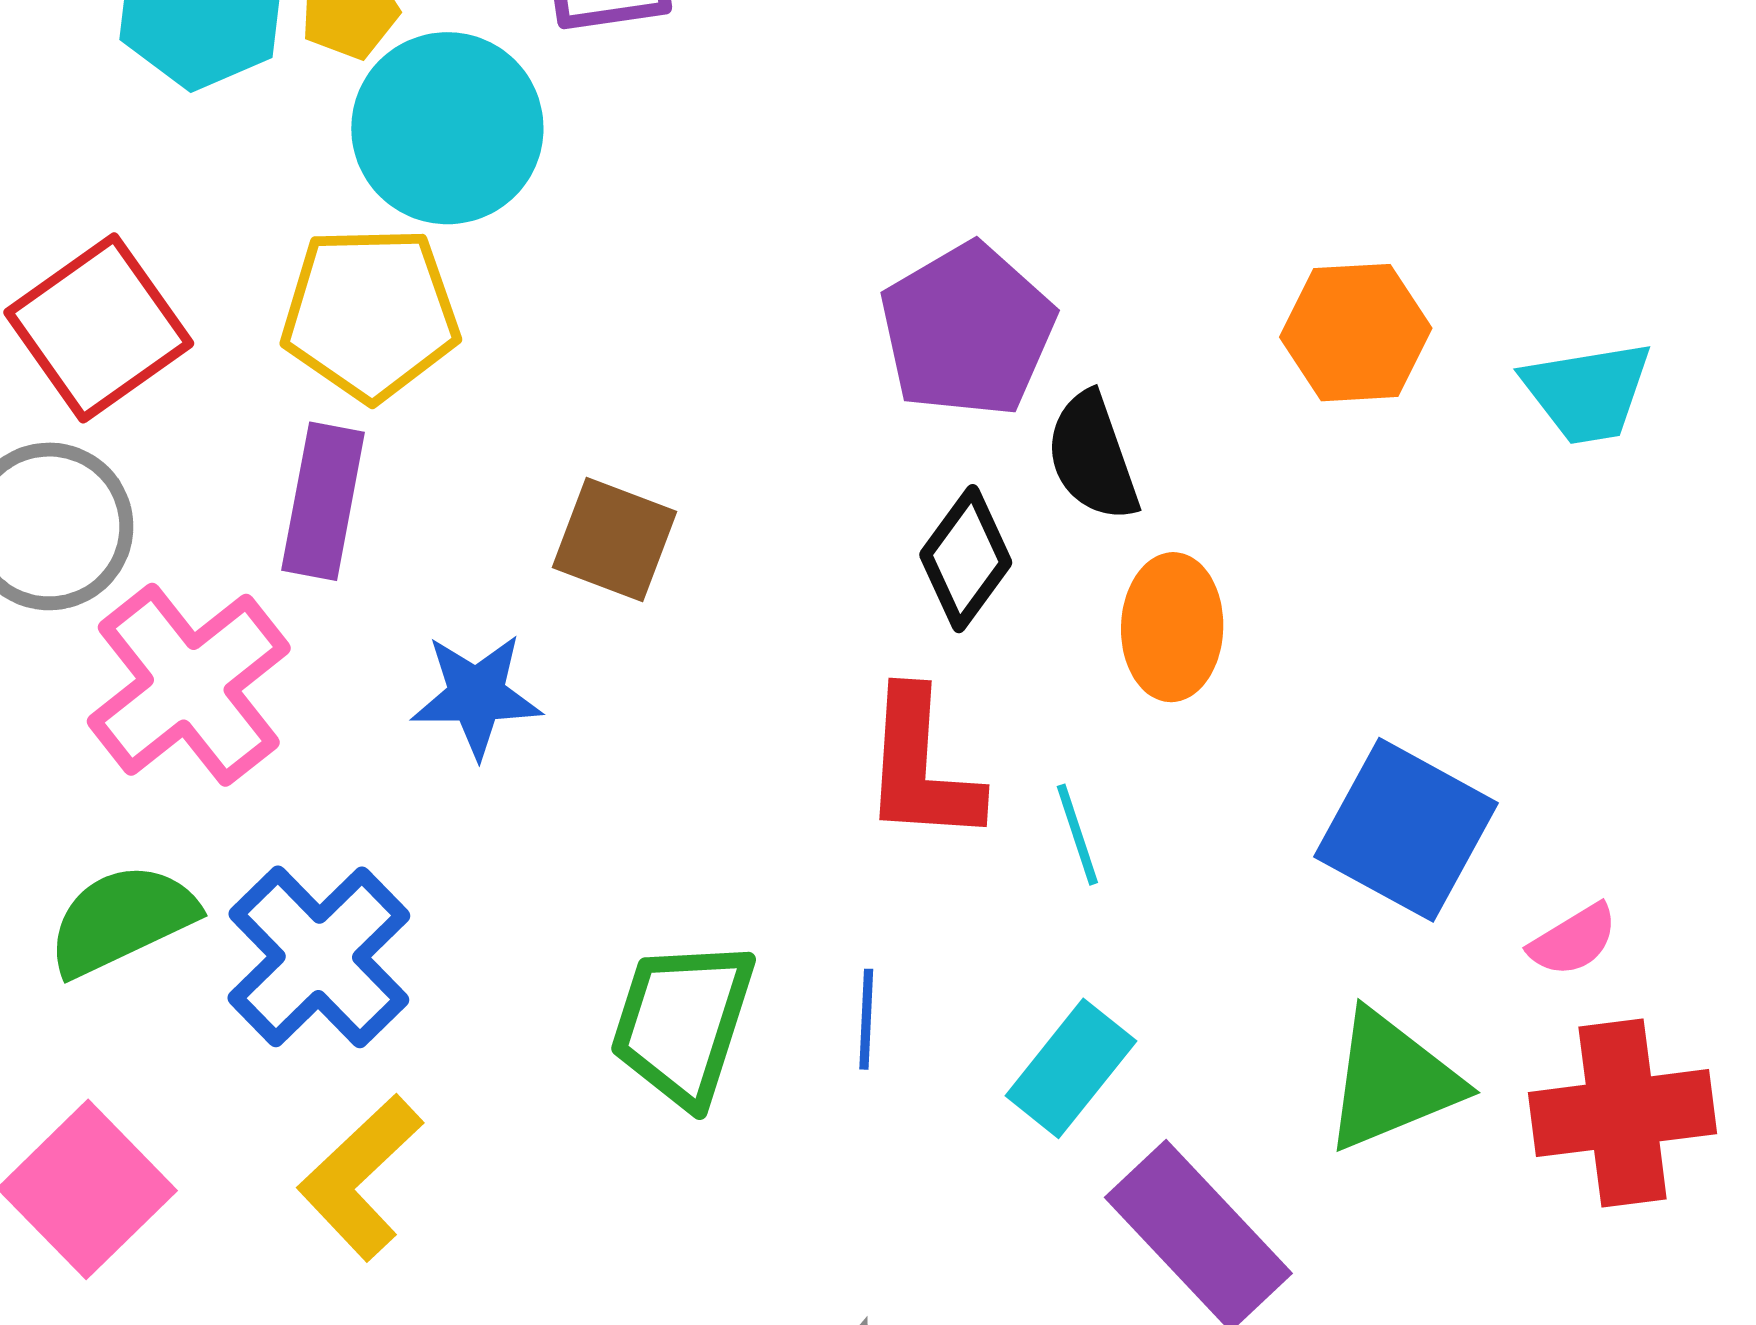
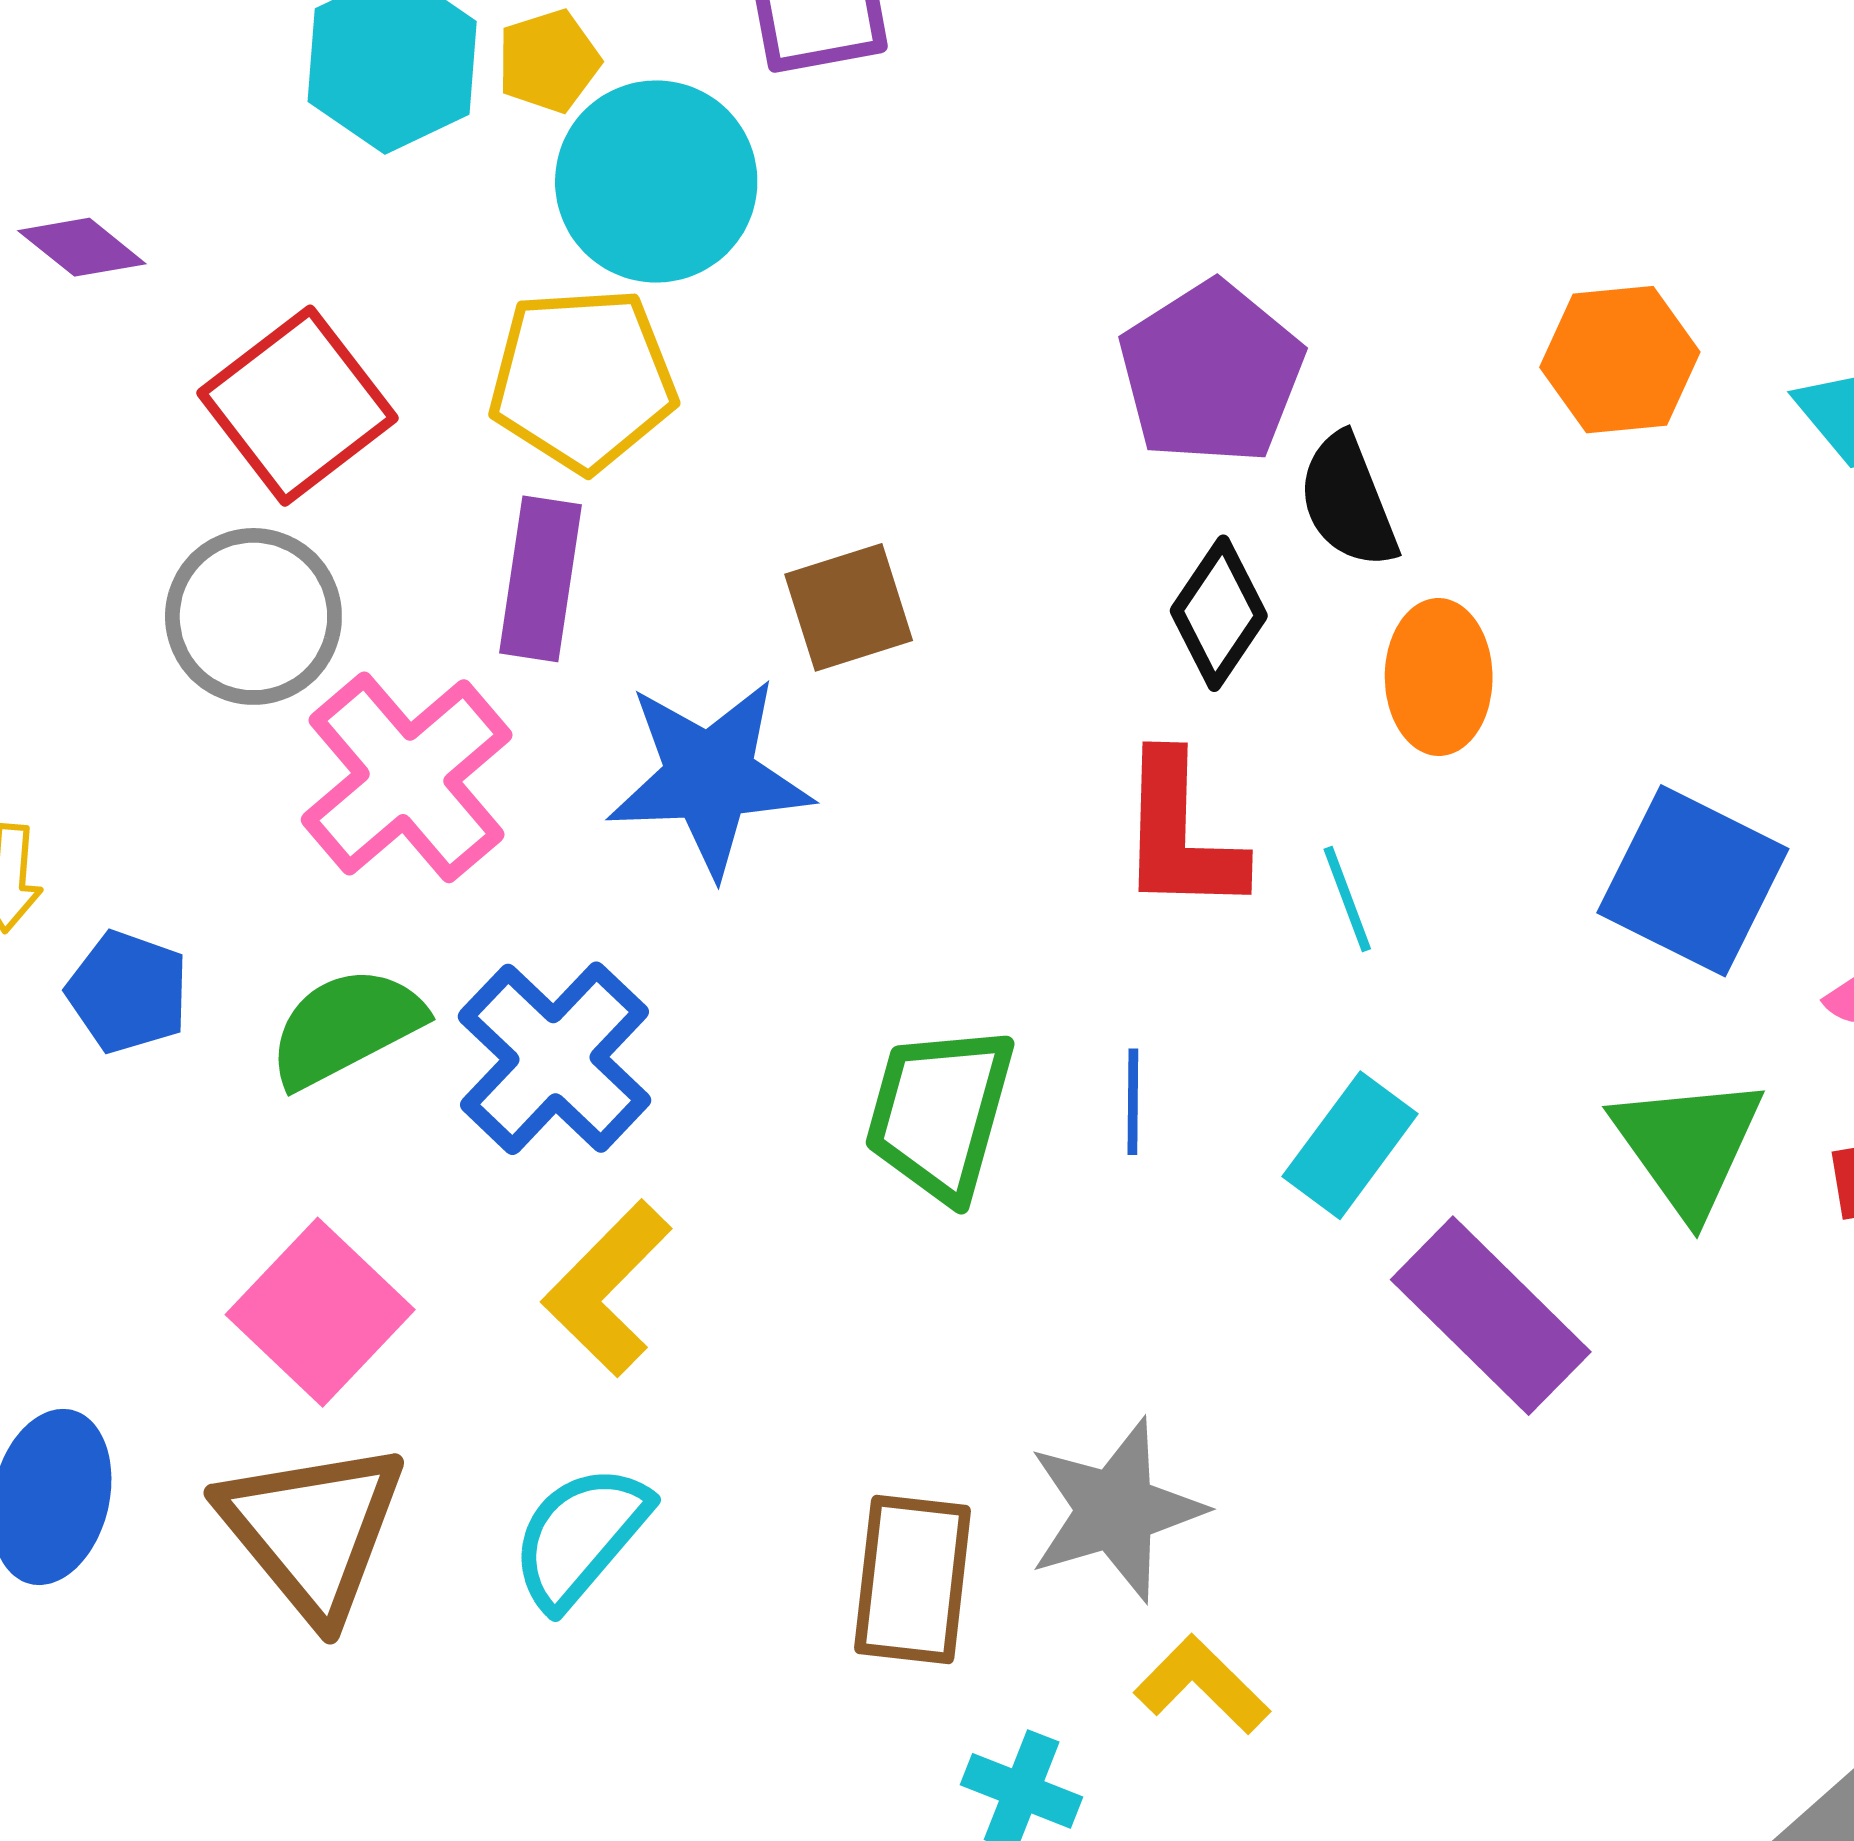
brown square: (615, 540) -> (849, 607), turned -36
blue star: (476, 695) -> (710, 777), size x1.5
green triangle: (1392, 1081) -> (1688, 1145), turned -41

